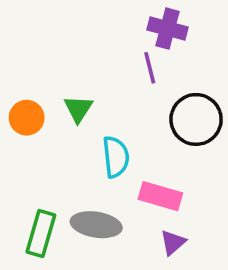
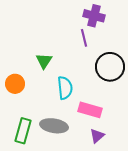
orange circle: (27, 118) -> (15, 84), moved

